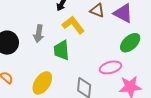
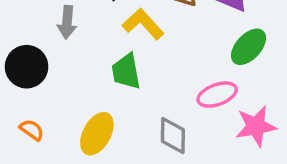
gray arrow: (39, 34) -> (67, 22), moved

